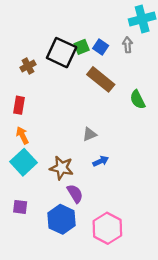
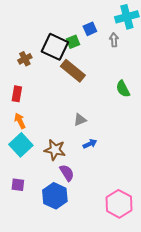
blue square: (101, 47) -> (90, 29), moved, turned 32
brown rectangle: (101, 79) -> (73, 71), moved
pink hexagon: (107, 228) -> (119, 204), moved

